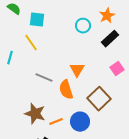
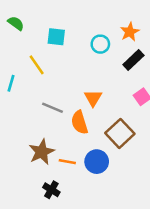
cyan square: (37, 20) -> (56, 37), moved
brown star: (35, 114) -> (42, 152), turned 30
orange line: (56, 122) -> (67, 162), turned 32

